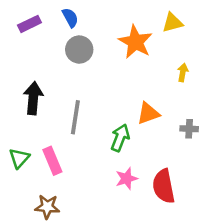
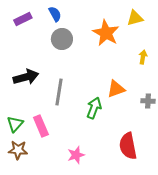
black arrow: (33, 98) -> (26, 77), turned 70
pink star: (127, 179) -> (76, 155), moved
brown star: (47, 207) -> (18, 150), moved

